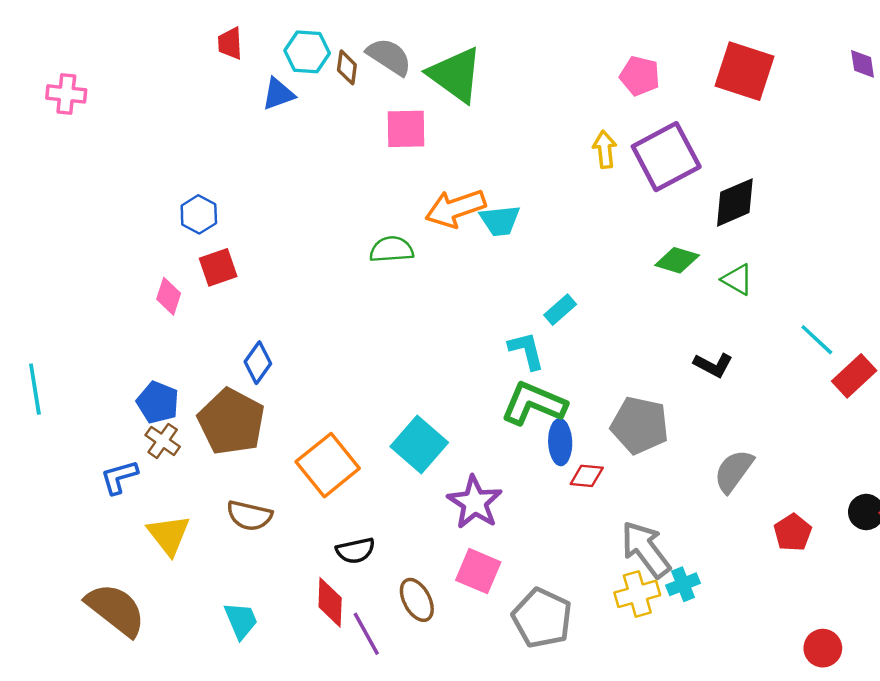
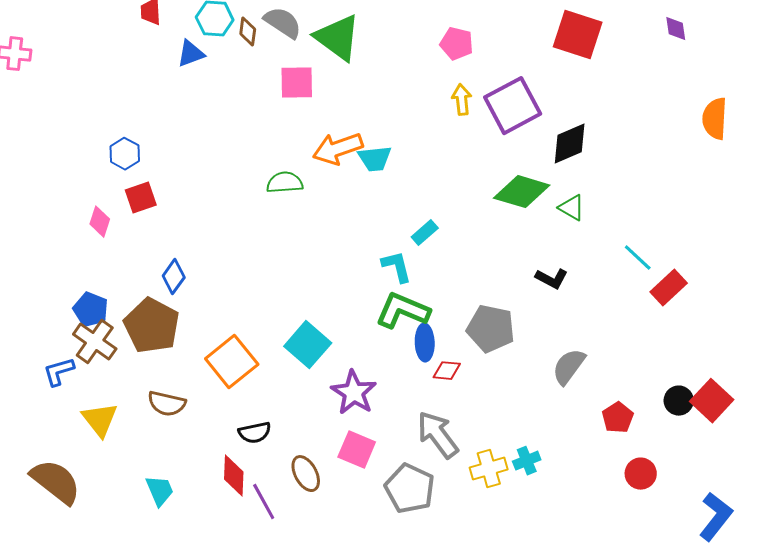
pink pentagon: (640, 76) -> (457, 44), moved
green diamond: (677, 260) -> (522, 192), size x1.5
brown cross: (163, 441) -> (95, 342), size x1.5
gray arrow: (646, 549) -> (438, 435), moved
red circle: (823, 648) -> (641, 474), moved

